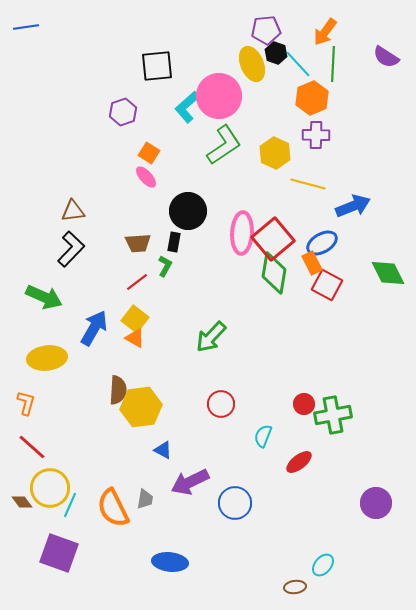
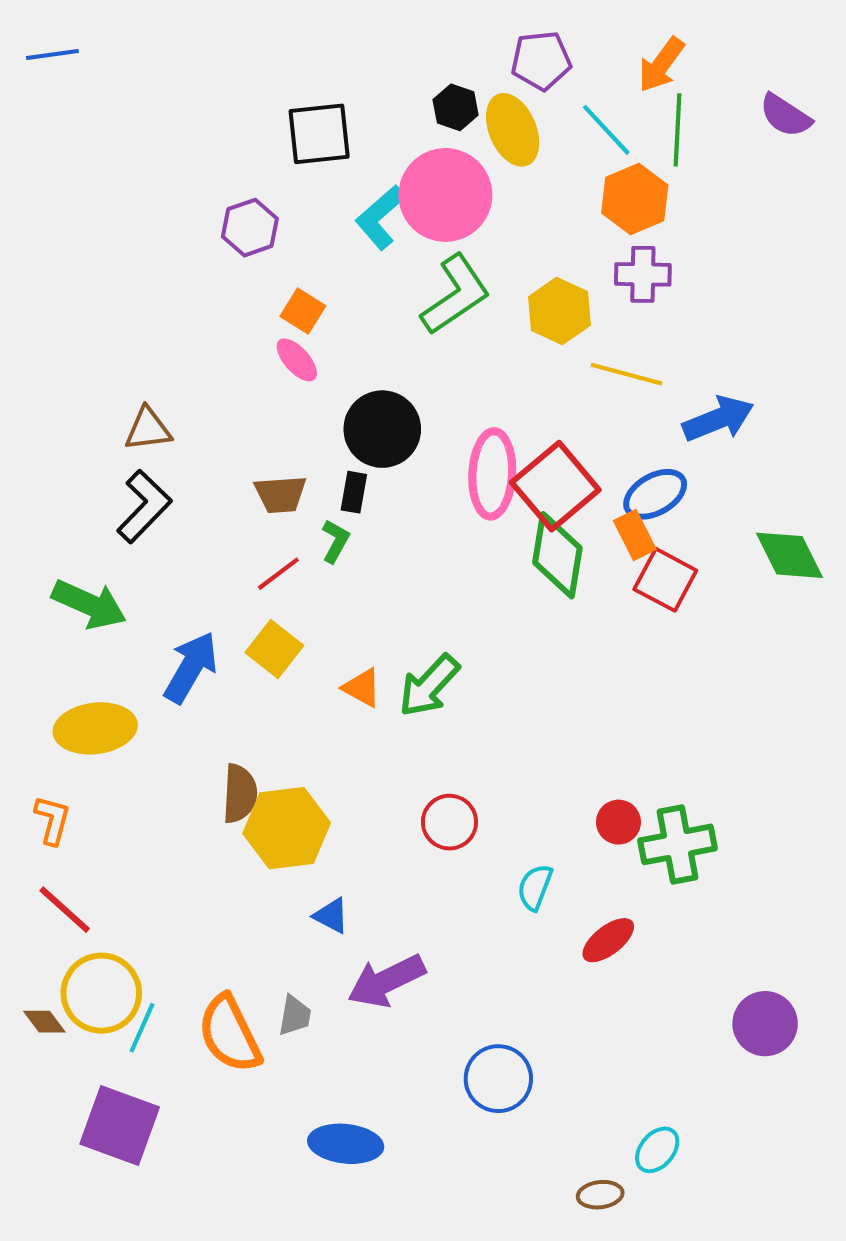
black hexagon: (276, 53) -> (456, 107), moved
orange triangle: (135, 338) -> (362, 688), moved
blue circle: (235, 503) -> (498, 1079), moved

